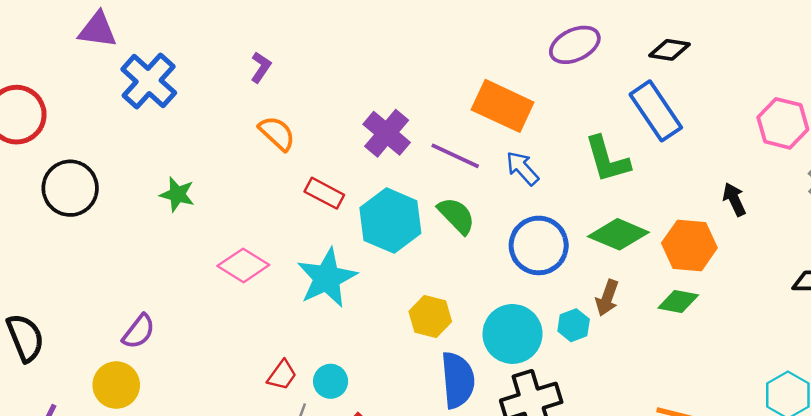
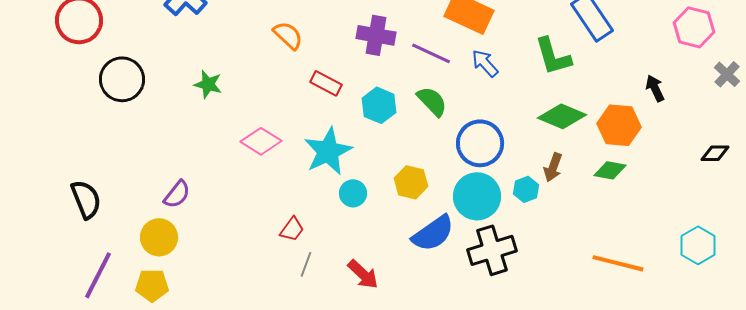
purple cross: (387, 133) -> (376, 35), turned -30
cyan hexagon: (390, 221) -> (379, 105), size x0.7
blue circle: (539, 245) -> (480, 143), moved
blue semicircle: (458, 380) -> (433, 233), turned 60
cyan circle: (331, 381) -> (353, 193), moved

